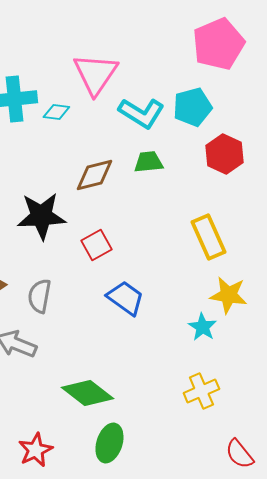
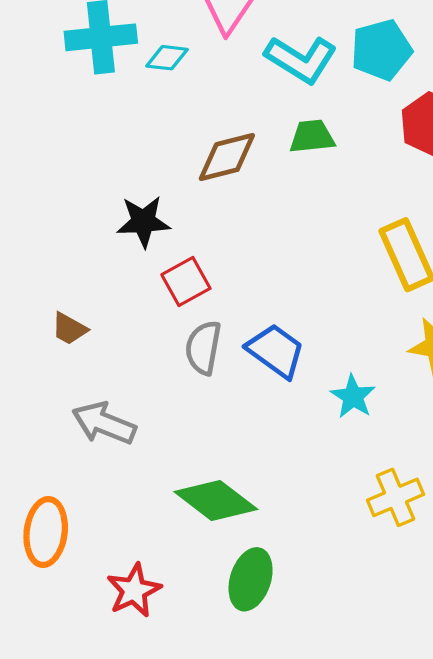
black star: (41, 216) -> (143, 222), size x0.7
red square: (96, 245) -> (186, 281), moved
gray semicircle: (39, 296) -> (203, 348), moved
cyan star: (202, 327) -> (353, 397), moved

